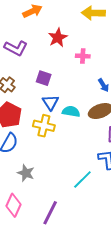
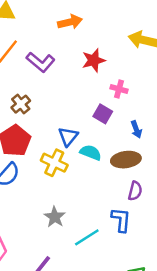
purple square: (44, 78) -> (103, 114), moved
gray star: (26, 173) -> (55, 217), moved

